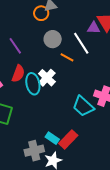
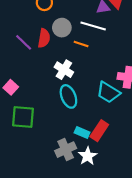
white line: (81, 43) -> (93, 26), turned -30
red semicircle: (18, 74) -> (44, 38), moved
cyan ellipse: (33, 84) -> (68, 96), moved

